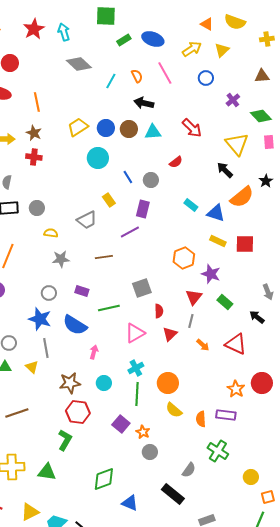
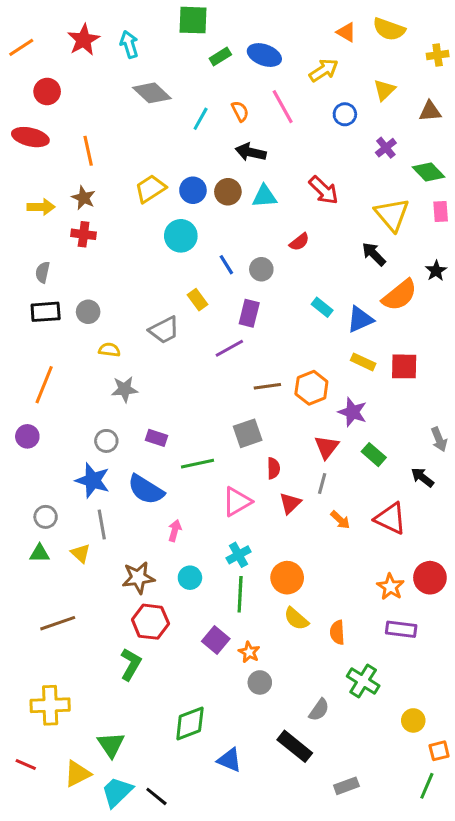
yellow triangle: (222, 50) -> (384, 90), moved
blue triangle: (216, 213) -> (360, 319), turned -42
brown line: (104, 257) -> (267, 386), moved
purple rectangle: (226, 415) -> (401, 629), moved
green triangle: (47, 472) -> (111, 745), moved, turned 48

